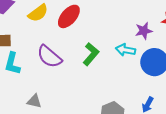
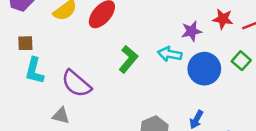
purple semicircle: (49, 57) -> (76, 84), moved

